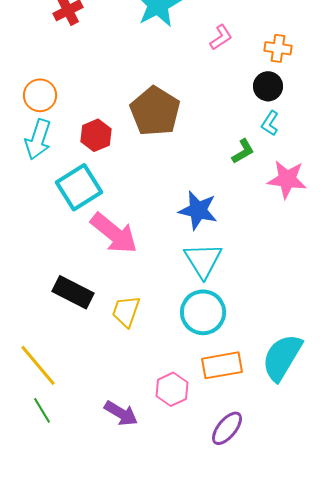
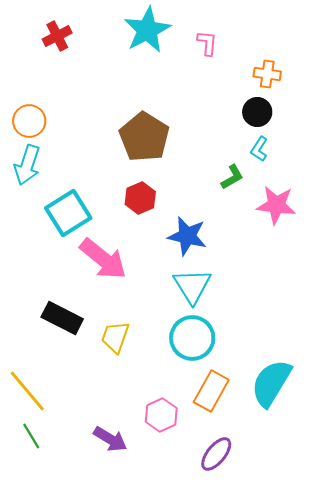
pink L-shape: (221, 37) -> (207, 43), moved, turned -52
red hexagon: (96, 135) -> (140, 198), moved
orange rectangle: (222, 365) -> (211, 391), turned -51

